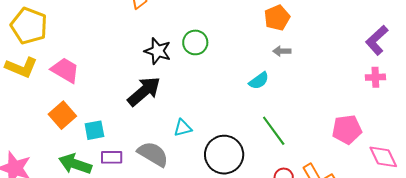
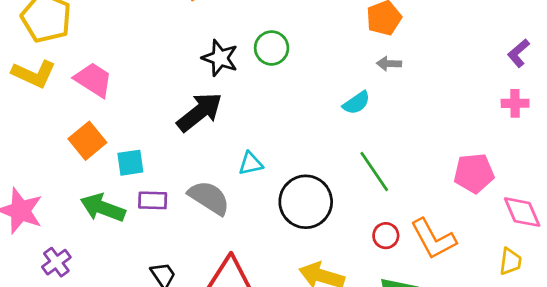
purple L-shape: (377, 40) -> (519, 53), size x0.7

